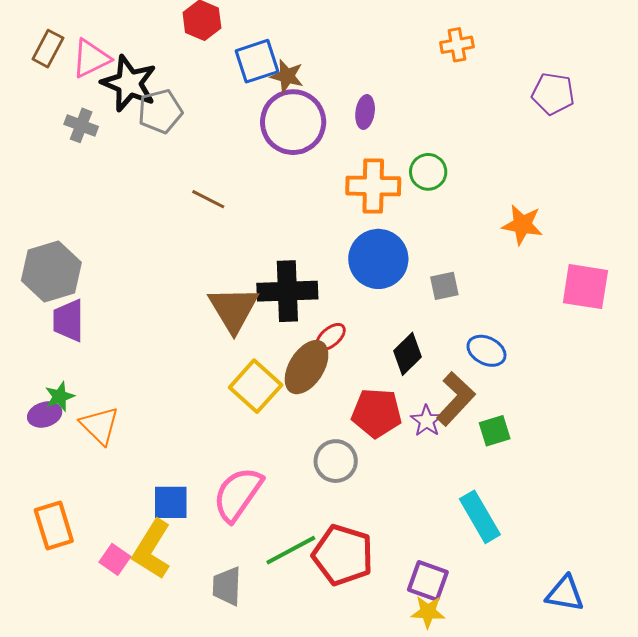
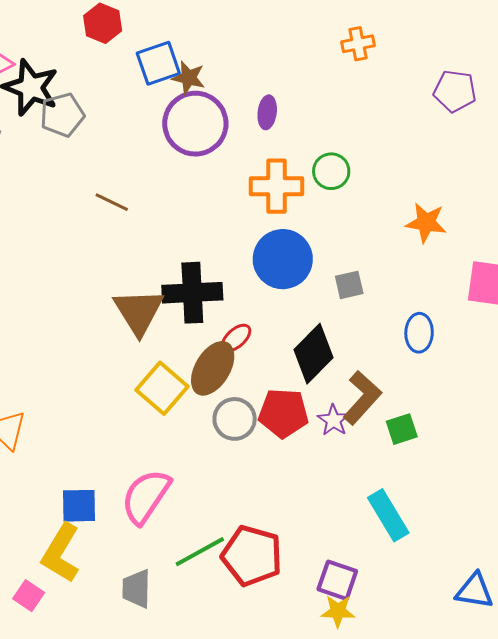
blue ellipse: (486, 351) -> (419, 333), moved, turned 66
black diamond: (408, 354) -> (313, 354), size x1.4
gray circle: (336, 461) -> (235, 419), moved
pink square: (115, 559) -> (29, 596), moved

